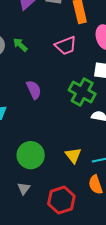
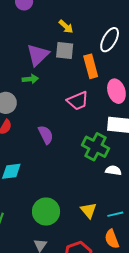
green arrow: (20, 45) -> (30, 79), moved, turned 133
purple semicircle: (34, 90) -> (46, 135), moved

